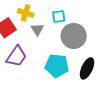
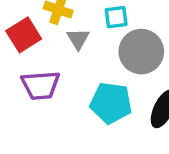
purple trapezoid: (16, 56) -> (41, 85), turned 50

